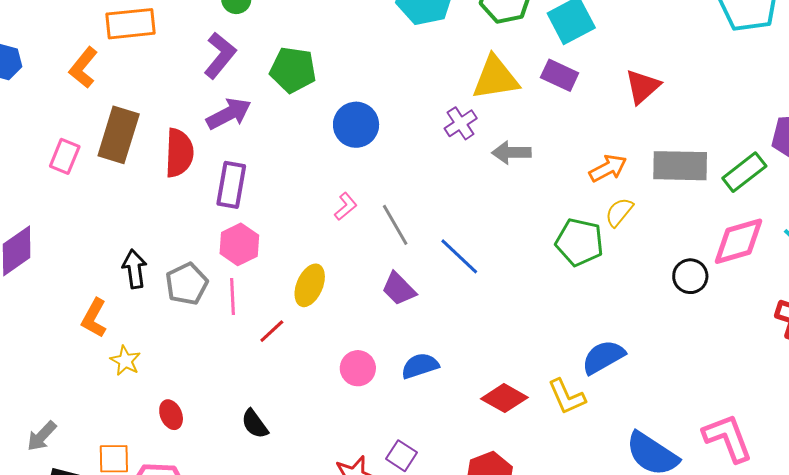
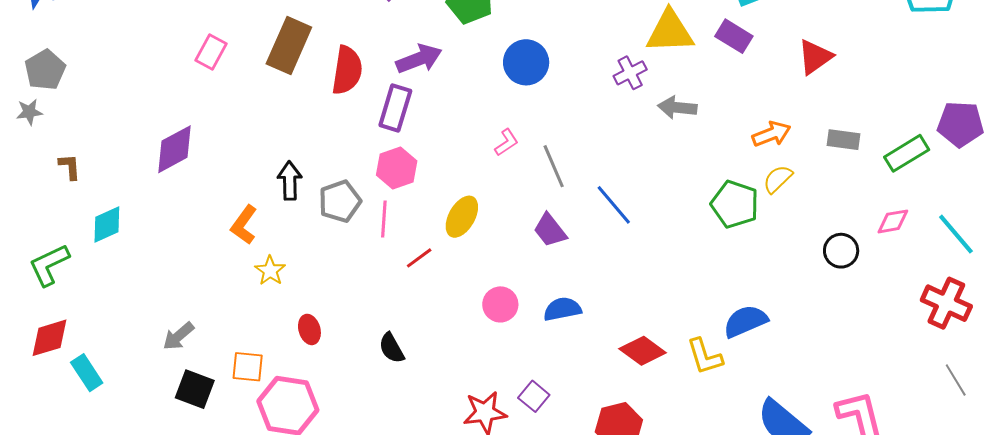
purple arrow: (229, 114) -> (419, 59), moved
pink rectangle: (65, 156) -> (211, 52), moved
gray rectangle: (680, 166) -> (843, 140), size x0.6
pink diamond: (738, 241) -> (893, 221), size x0.6

